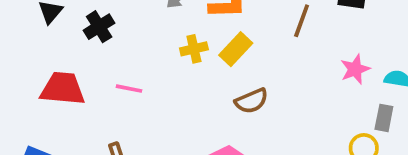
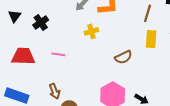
yellow rectangle: (236, 49) -> (151, 39), moved, turned -36

